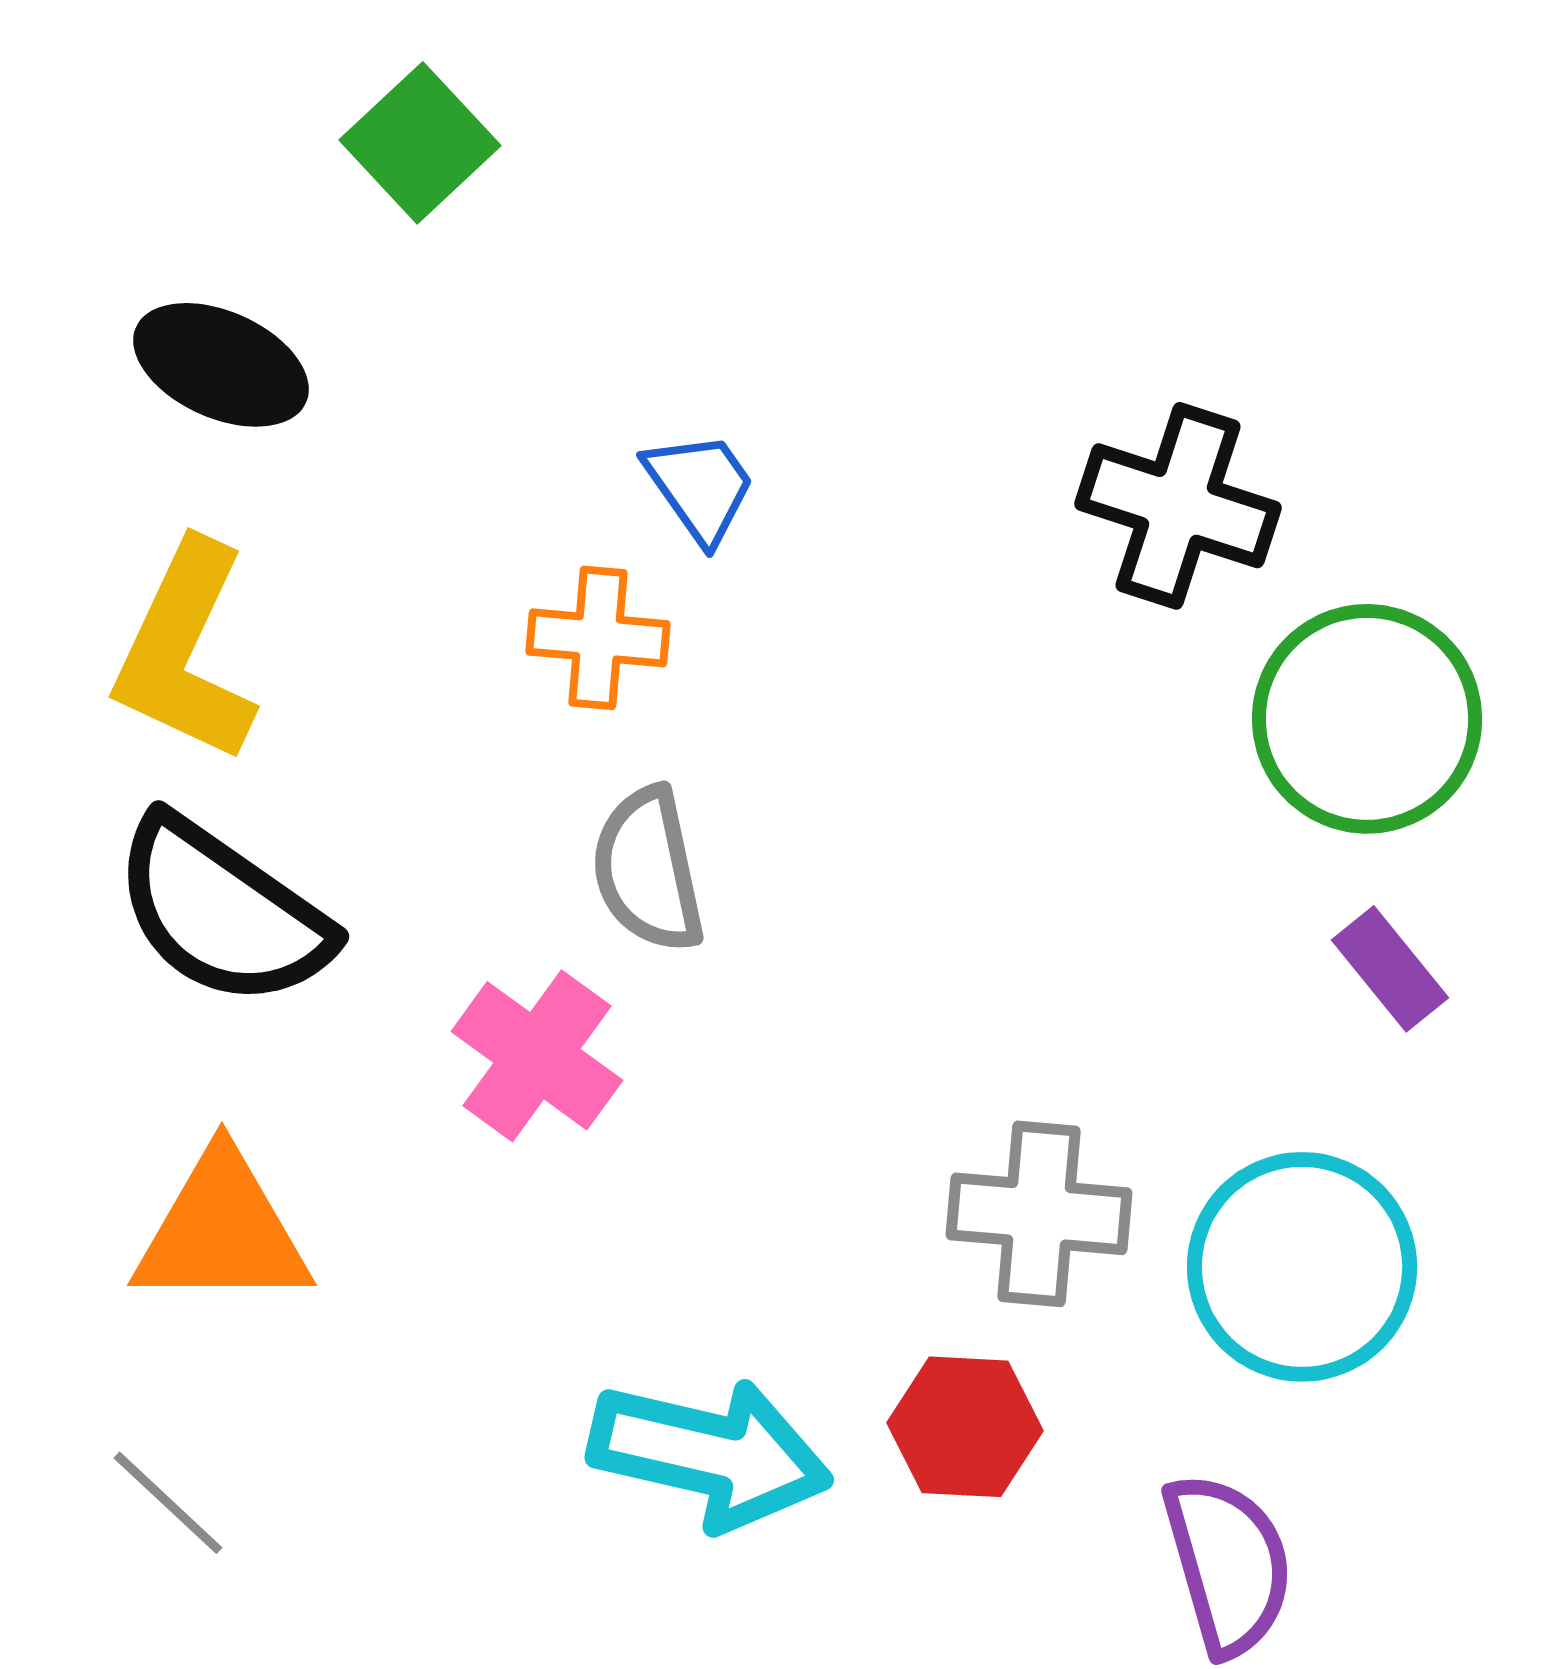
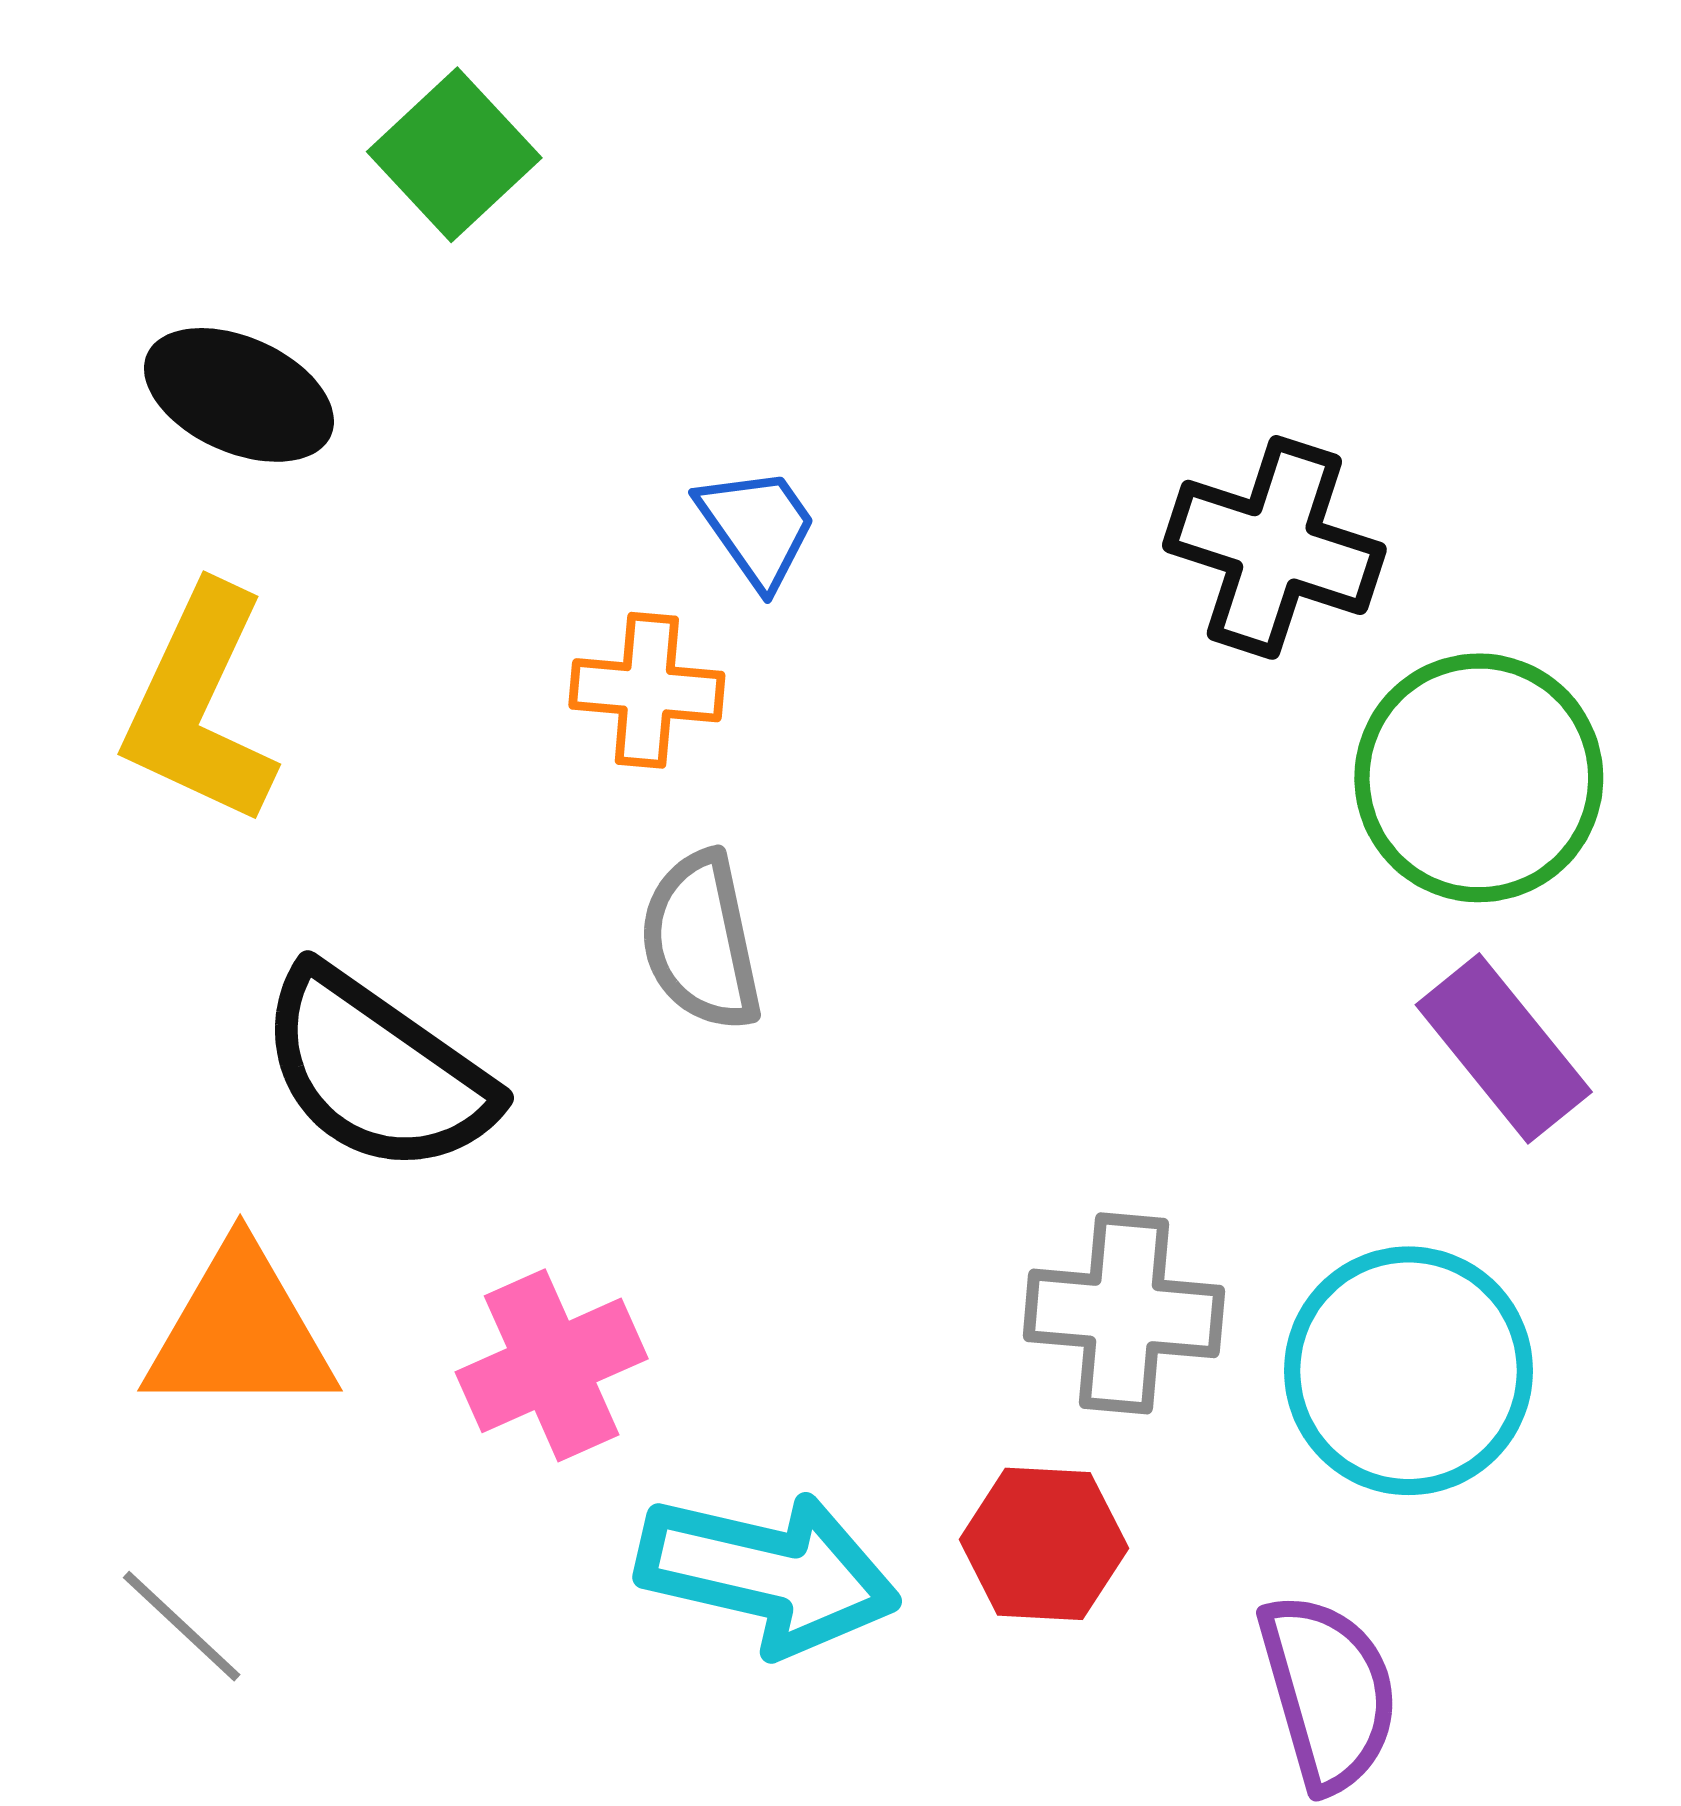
black semicircle: (222, 912) -> (376, 1071), moved
purple rectangle: (1390, 969) -> (1504, 1048), size x1.4
pink cross: (537, 1056) -> (552, 1365), moved, turned 30

